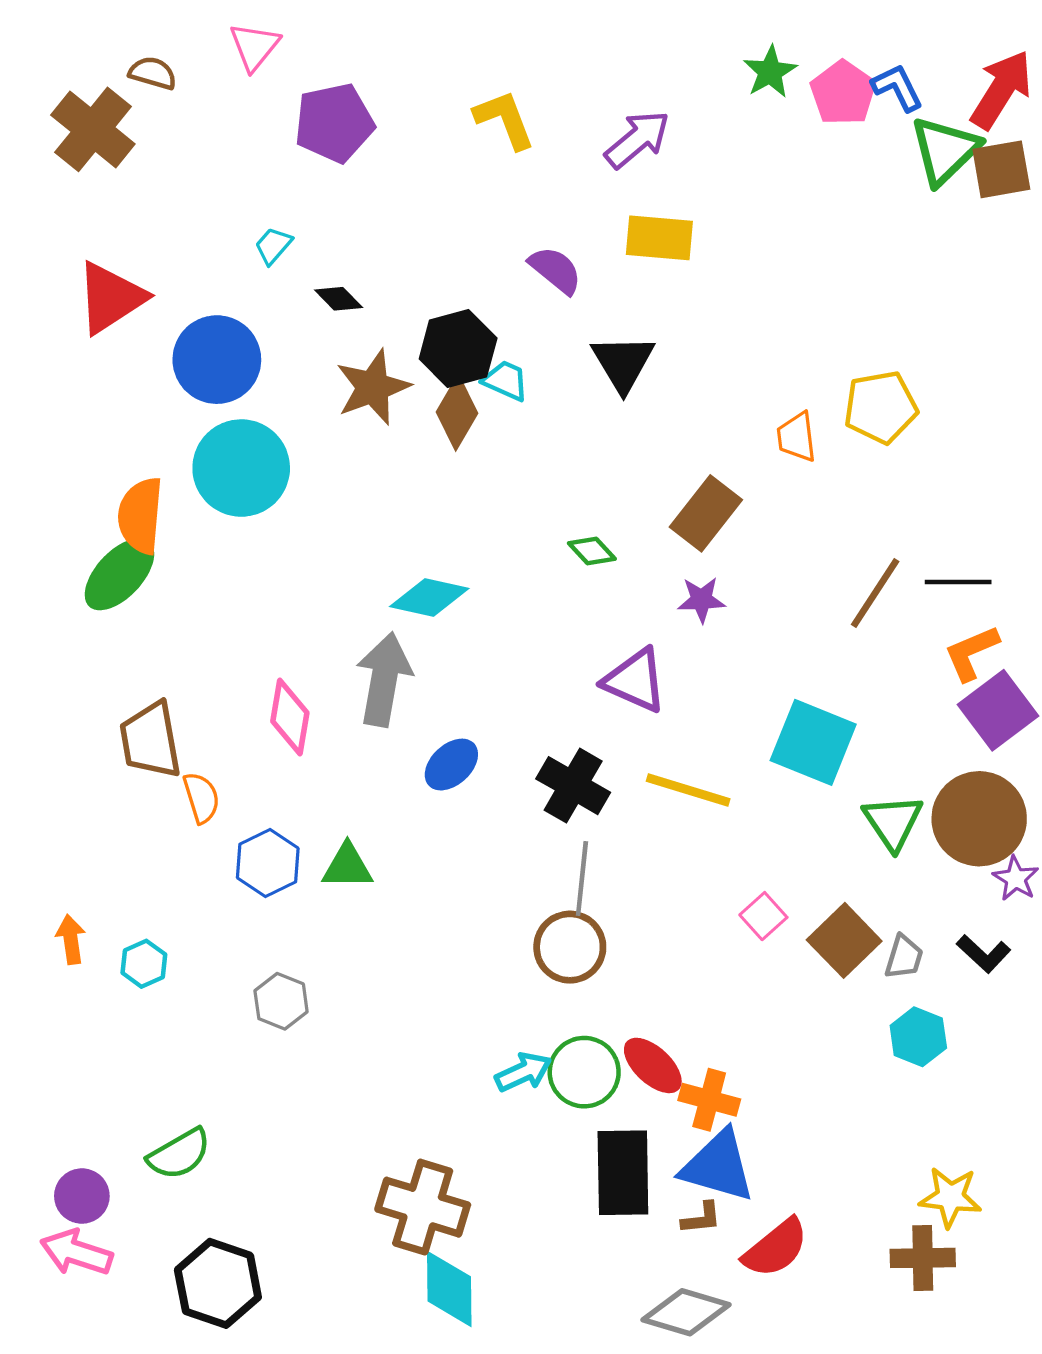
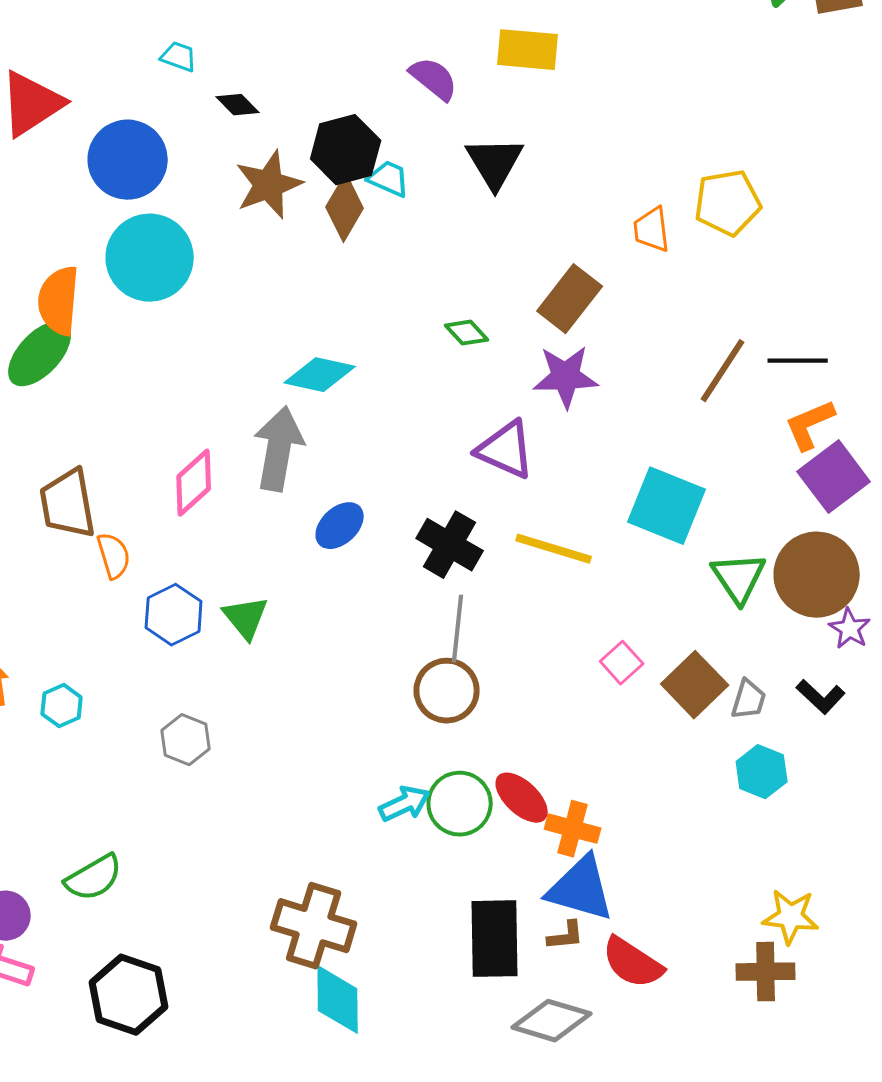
cyan trapezoid: (273, 246) -> (179, 57), turned 69
purple star: (701, 600) -> (566, 377), size x1.5
pink diamond: (290, 717) -> (194, 483), turned 38
green triangle: (347, 866) -> (246, 618), turned 51
black rectangle: (623, 1173) -> (495, 939), moved
red semicircle: (776, 1248) -> (633, 963), turned 72

